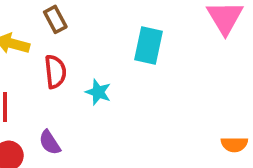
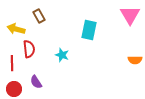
red semicircle: (55, 72) -> (29, 49), moved
orange semicircle: (234, 144) -> (135, 60), moved

